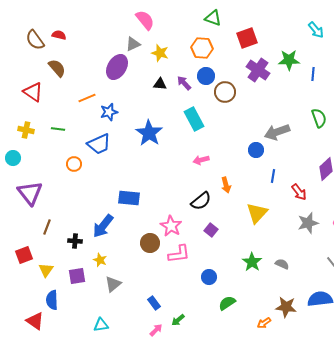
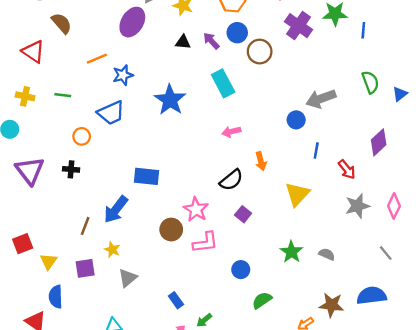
brown line: (47, 227) -> (85, 226), moved
black cross: (75, 241) -> (71, 169), moved

